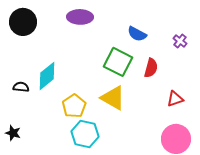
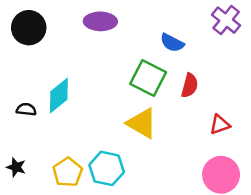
purple cross: (180, 41) -> (226, 20), moved, size x1.6
yellow pentagon: (74, 106) -> (68, 172), moved

